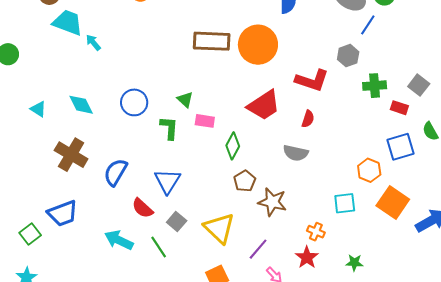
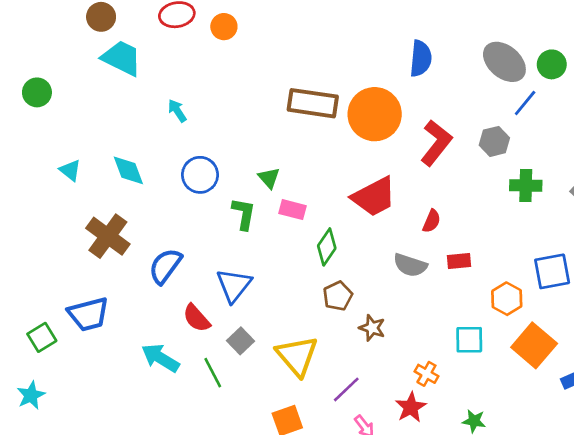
cyan arrow: (93, 42) -> (177, 111), moved
red L-shape: (312, 80) -> (436, 143), moved, turned -76
red rectangle: (399, 108) -> (459, 261), moved, turned -30
brown star: (272, 202) -> (372, 328), size x0.7

